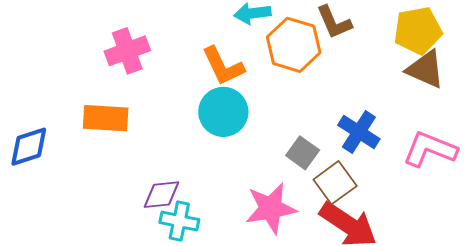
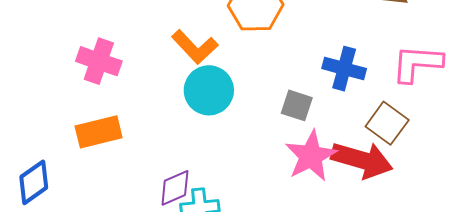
pink cross: (127, 51) -> (99, 61), turned -33
brown square: (335, 183) -> (387, 123), moved
pink star: (271, 208) -> (311, 156), moved

